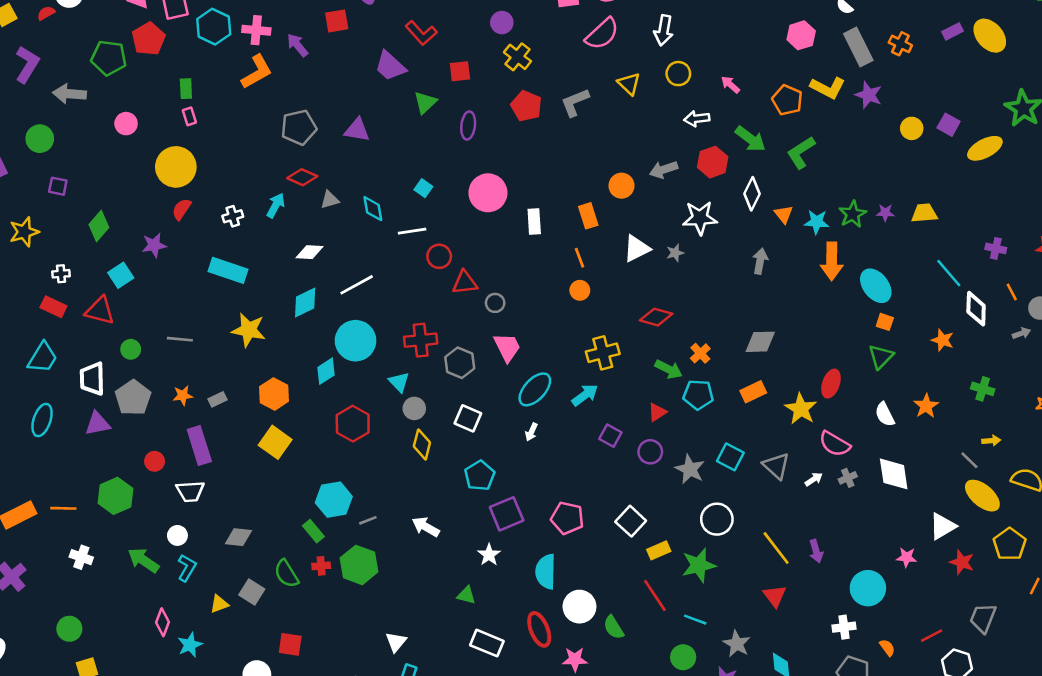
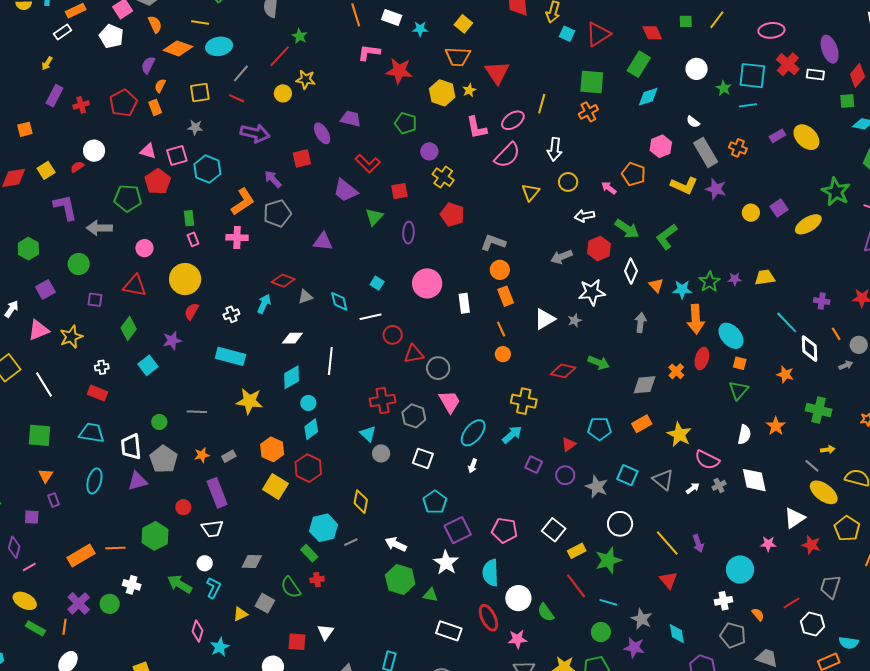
pink cross: (256, 30) -> (237, 237), moved
purple L-shape: (27, 64) -> (65, 207), turned -40
yellow triangle: (629, 84) -> (531, 192), turned 30
orange pentagon: (787, 100) -> (634, 174), moved
gray L-shape: (575, 102) -> (493, 243), moved, turned 45
purple square: (949, 125) -> (779, 208), turned 30
gray pentagon: (299, 127) -> (277, 213), moved
orange circle: (621, 186) -> (500, 270), moved
white line: (357, 285) -> (330, 361), turned -52
gray circle: (495, 303) -> (438, 368), size x1.5
red triangle: (100, 311) -> (135, 286), moved
cyan circle: (356, 341) -> (308, 403), moved, size x0.5
yellow cross: (603, 353) -> (524, 401), turned 30
orange cross: (700, 353) -> (676, 371), moved
cyan trapezoid: (43, 358) -> (92, 433), turned -108
green arrow: (669, 369) -> (599, 363), moved
red ellipse: (831, 384) -> (702, 358), moved
green cross: (983, 389) -> (819, 410), size x1.4
white semicircle: (885, 414) -> (744, 435), turned -138
red hexagon: (353, 424) -> (308, 468), moved
yellow diamond: (422, 444) -> (361, 502), moved
white star: (489, 555) -> (446, 563), size x1.4
green hexagon: (359, 565) -> (400, 580), moved
green circle: (69, 629) -> (110, 604), moved
white triangle: (396, 642) -> (326, 632), moved

